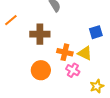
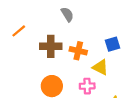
orange cross: (65, 52) -> (78, 51), moved
pink cross: (73, 70) -> (87, 86), turned -32

